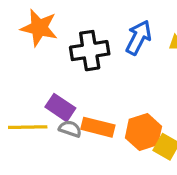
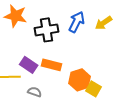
orange rectangle: (98, 127) -> (52, 65), moved
gray semicircle: (70, 129) -> (35, 92), moved

